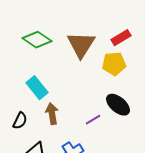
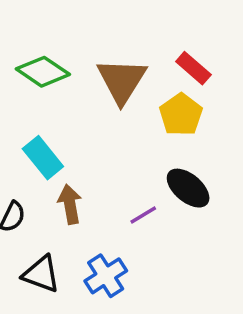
red rectangle: (121, 38) -> (193, 68), turned 72
yellow pentagon: (114, 64) -> (181, 115), turned -30

